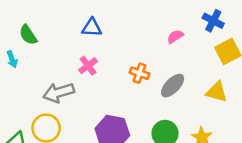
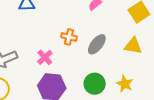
pink cross: (88, 66) -> (45, 57), moved

